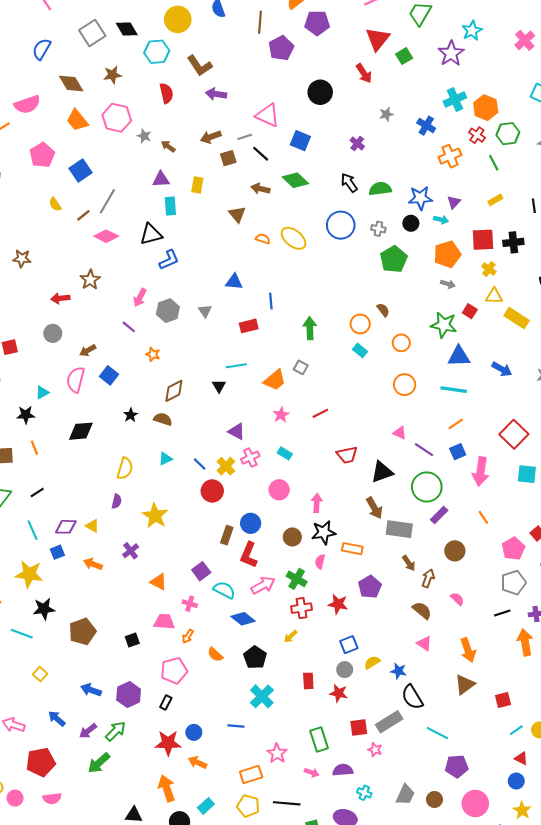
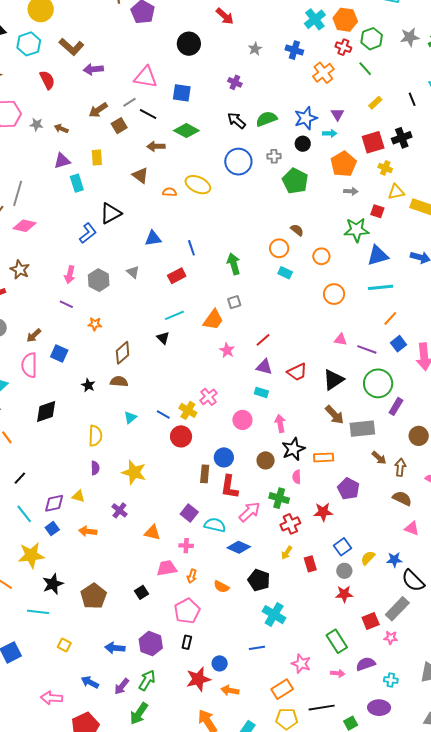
black triangle: (151, 234) -> (111, 213), moved
gray square: (301, 367) -> (234, 302), turned -32
purple triangle: (237, 431) -> (264, 367), moved
cyan rectangle: (285, 453) -> (261, 392), moved
red rectangle: (308, 681) -> (310, 564), moved

